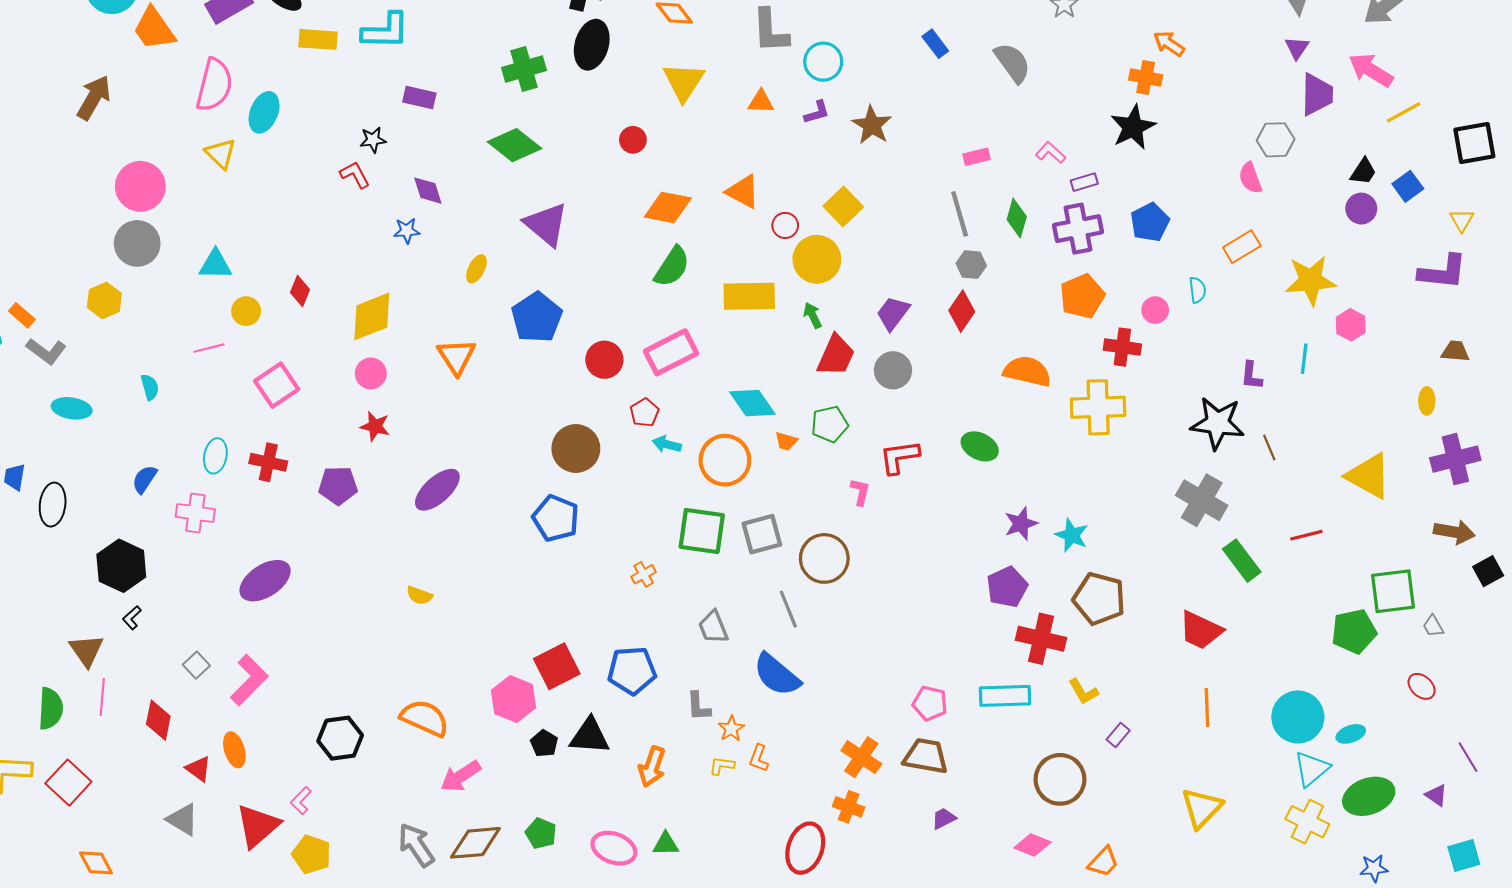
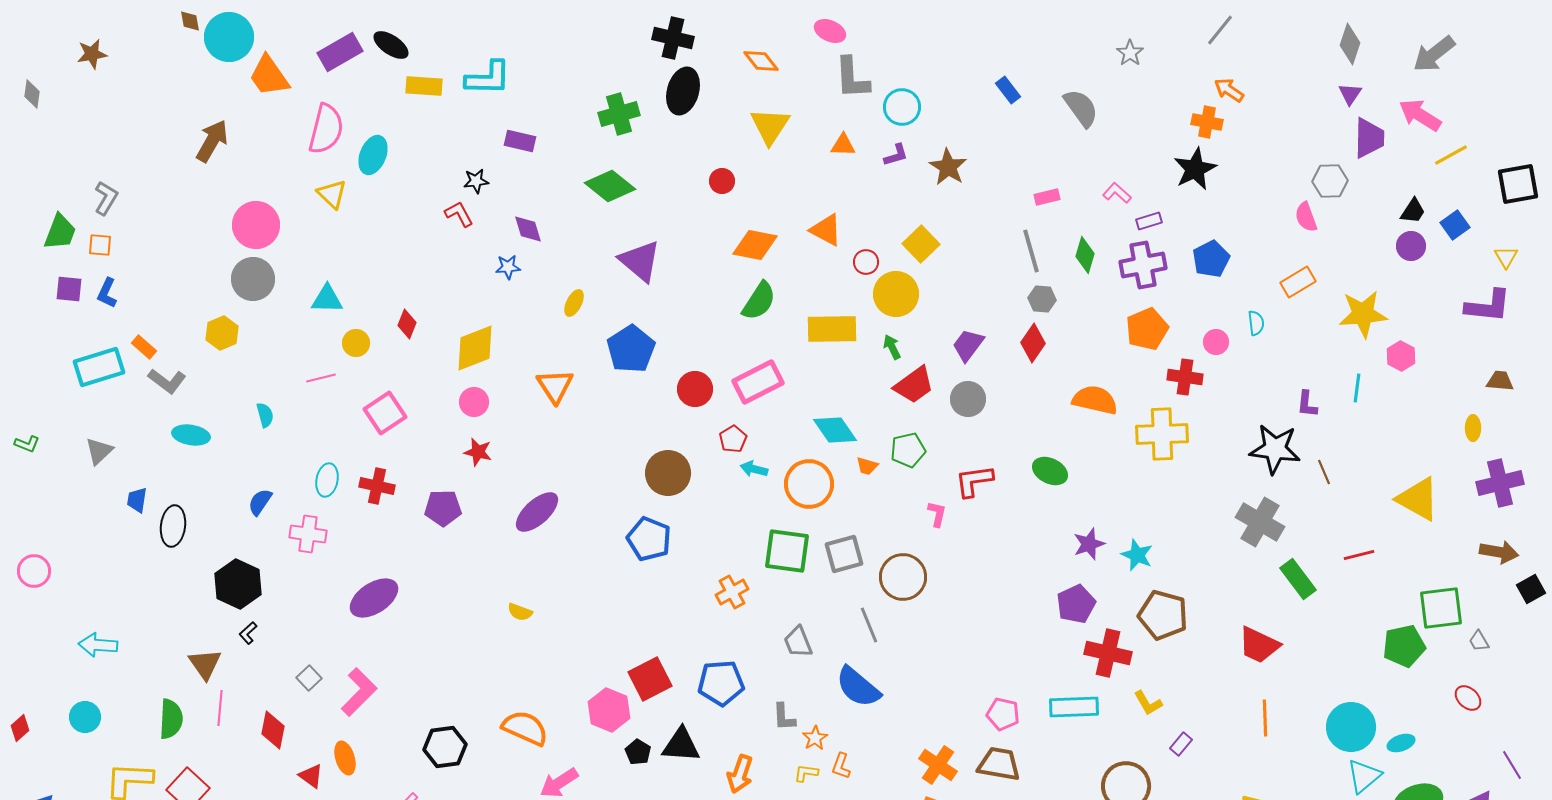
red trapezoid: (836, 355) -> (914, 385), turned 30
orange cross: (644, 574) -> (732, 592), size x1.4

